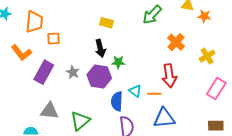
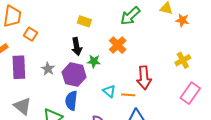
orange square: (53, 38) -> (31, 34), turned 32
orange cross: (176, 42) -> (118, 45), moved
purple rectangle: (44, 72) -> (19, 67), turned -35
blue semicircle: (117, 101) -> (71, 101), moved
gray triangle: (49, 111) -> (22, 106), turned 30

